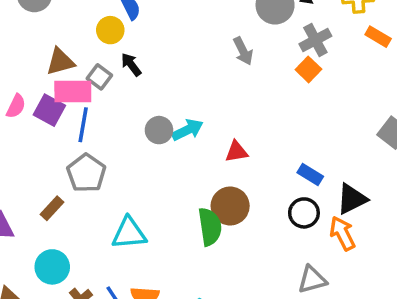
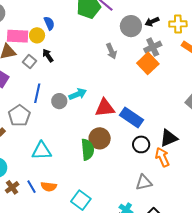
orange square: (308, 69) -> (148, 63), size x1.5
pink rectangle: (73, 92) -> (18, 36), moved
blue line: (83, 125) -> (37, 93), moved
gray circle: (159, 130) -> (59, 101), moved
red triangle: (236, 152) -> (105, 108), size x1.5
blue rectangle: (310, 175) -> (132, 117), moved, size x1.6

